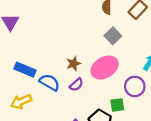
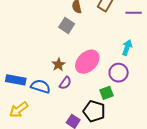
gray square: (113, 36) -> (67, 26), moved

